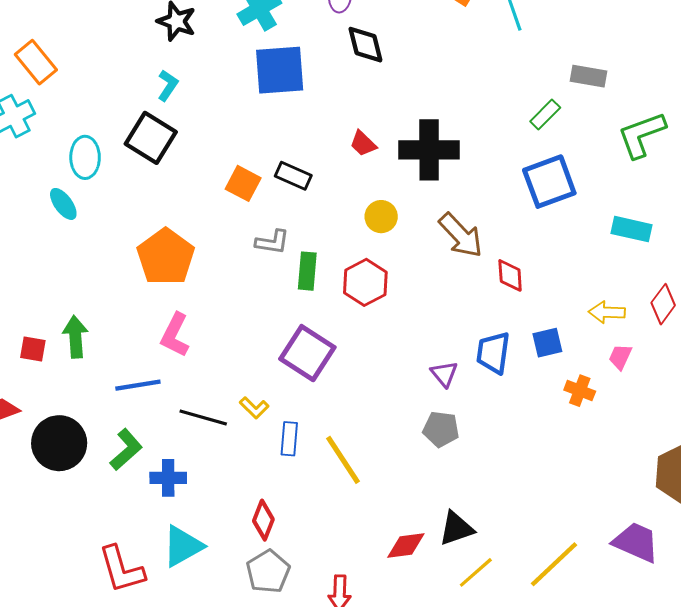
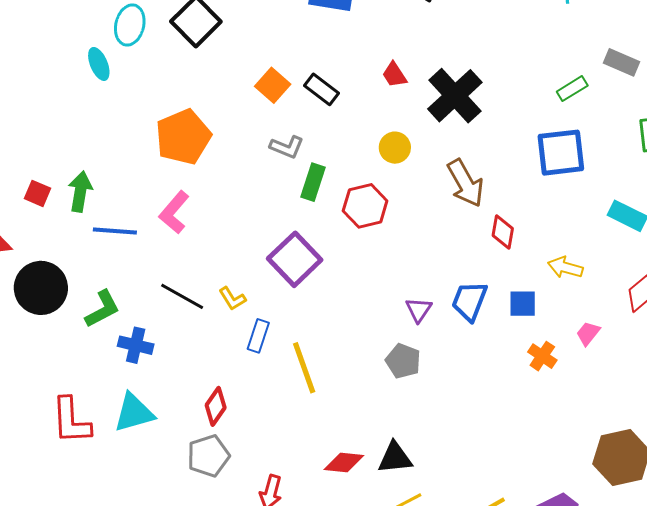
black cross: (429, 150) -> (455, 96), turned 34
yellow arrow: (607, 312) -> (565, 267), moved
blue line: (138, 385) -> (115, 231), moved

